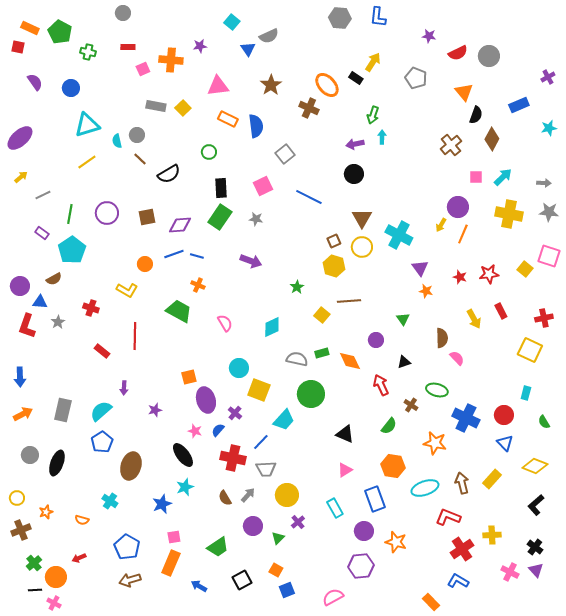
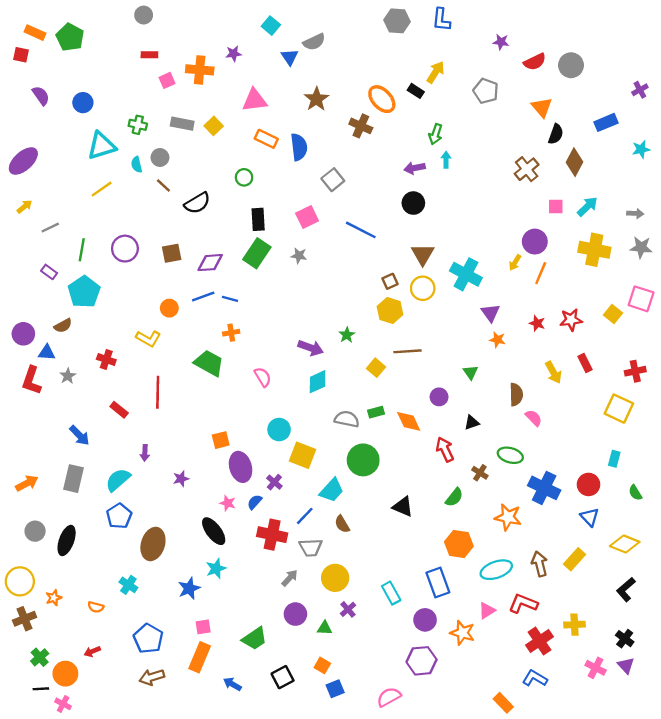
green cross: (88, 52) -> (138, 125), moved
purple arrow: (251, 261) -> (311, 348), moved
orange cross: (198, 285) -> (231, 333), turned -32
blue arrow: (20, 377) -> (79, 435), moved, turned -42
pink triangle: (345, 470) -> (487, 611), moved
yellow circle: (17, 498) -> (20, 581), size x1.6
brown semicircle: (225, 498) -> (342, 524), moved
green triangle: (278, 538) -> (325, 628), turned 48

